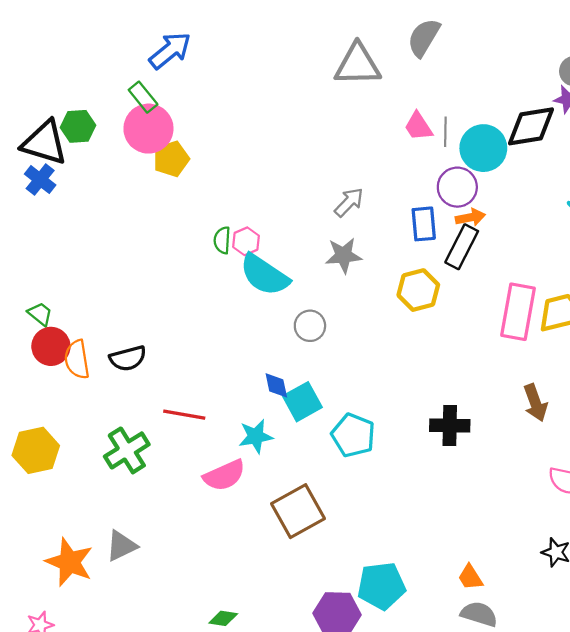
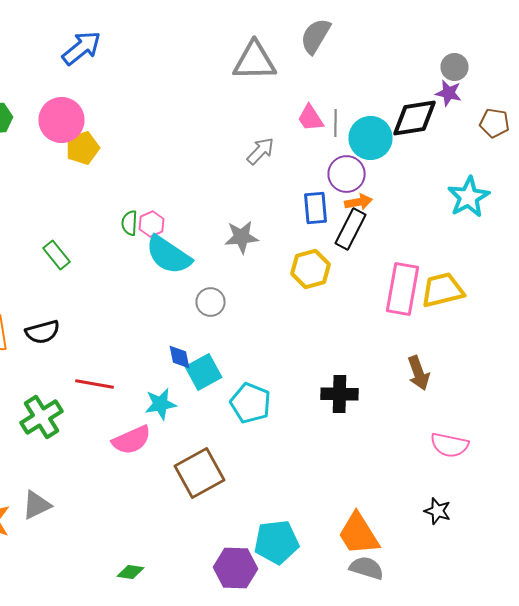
green rectangle: (143, 97) -> (56, 255), moved
gray arrow: (349, 202) -> (260, 151), moved
orange trapezoid: (470, 577) -> (358, 534), size x1.8

